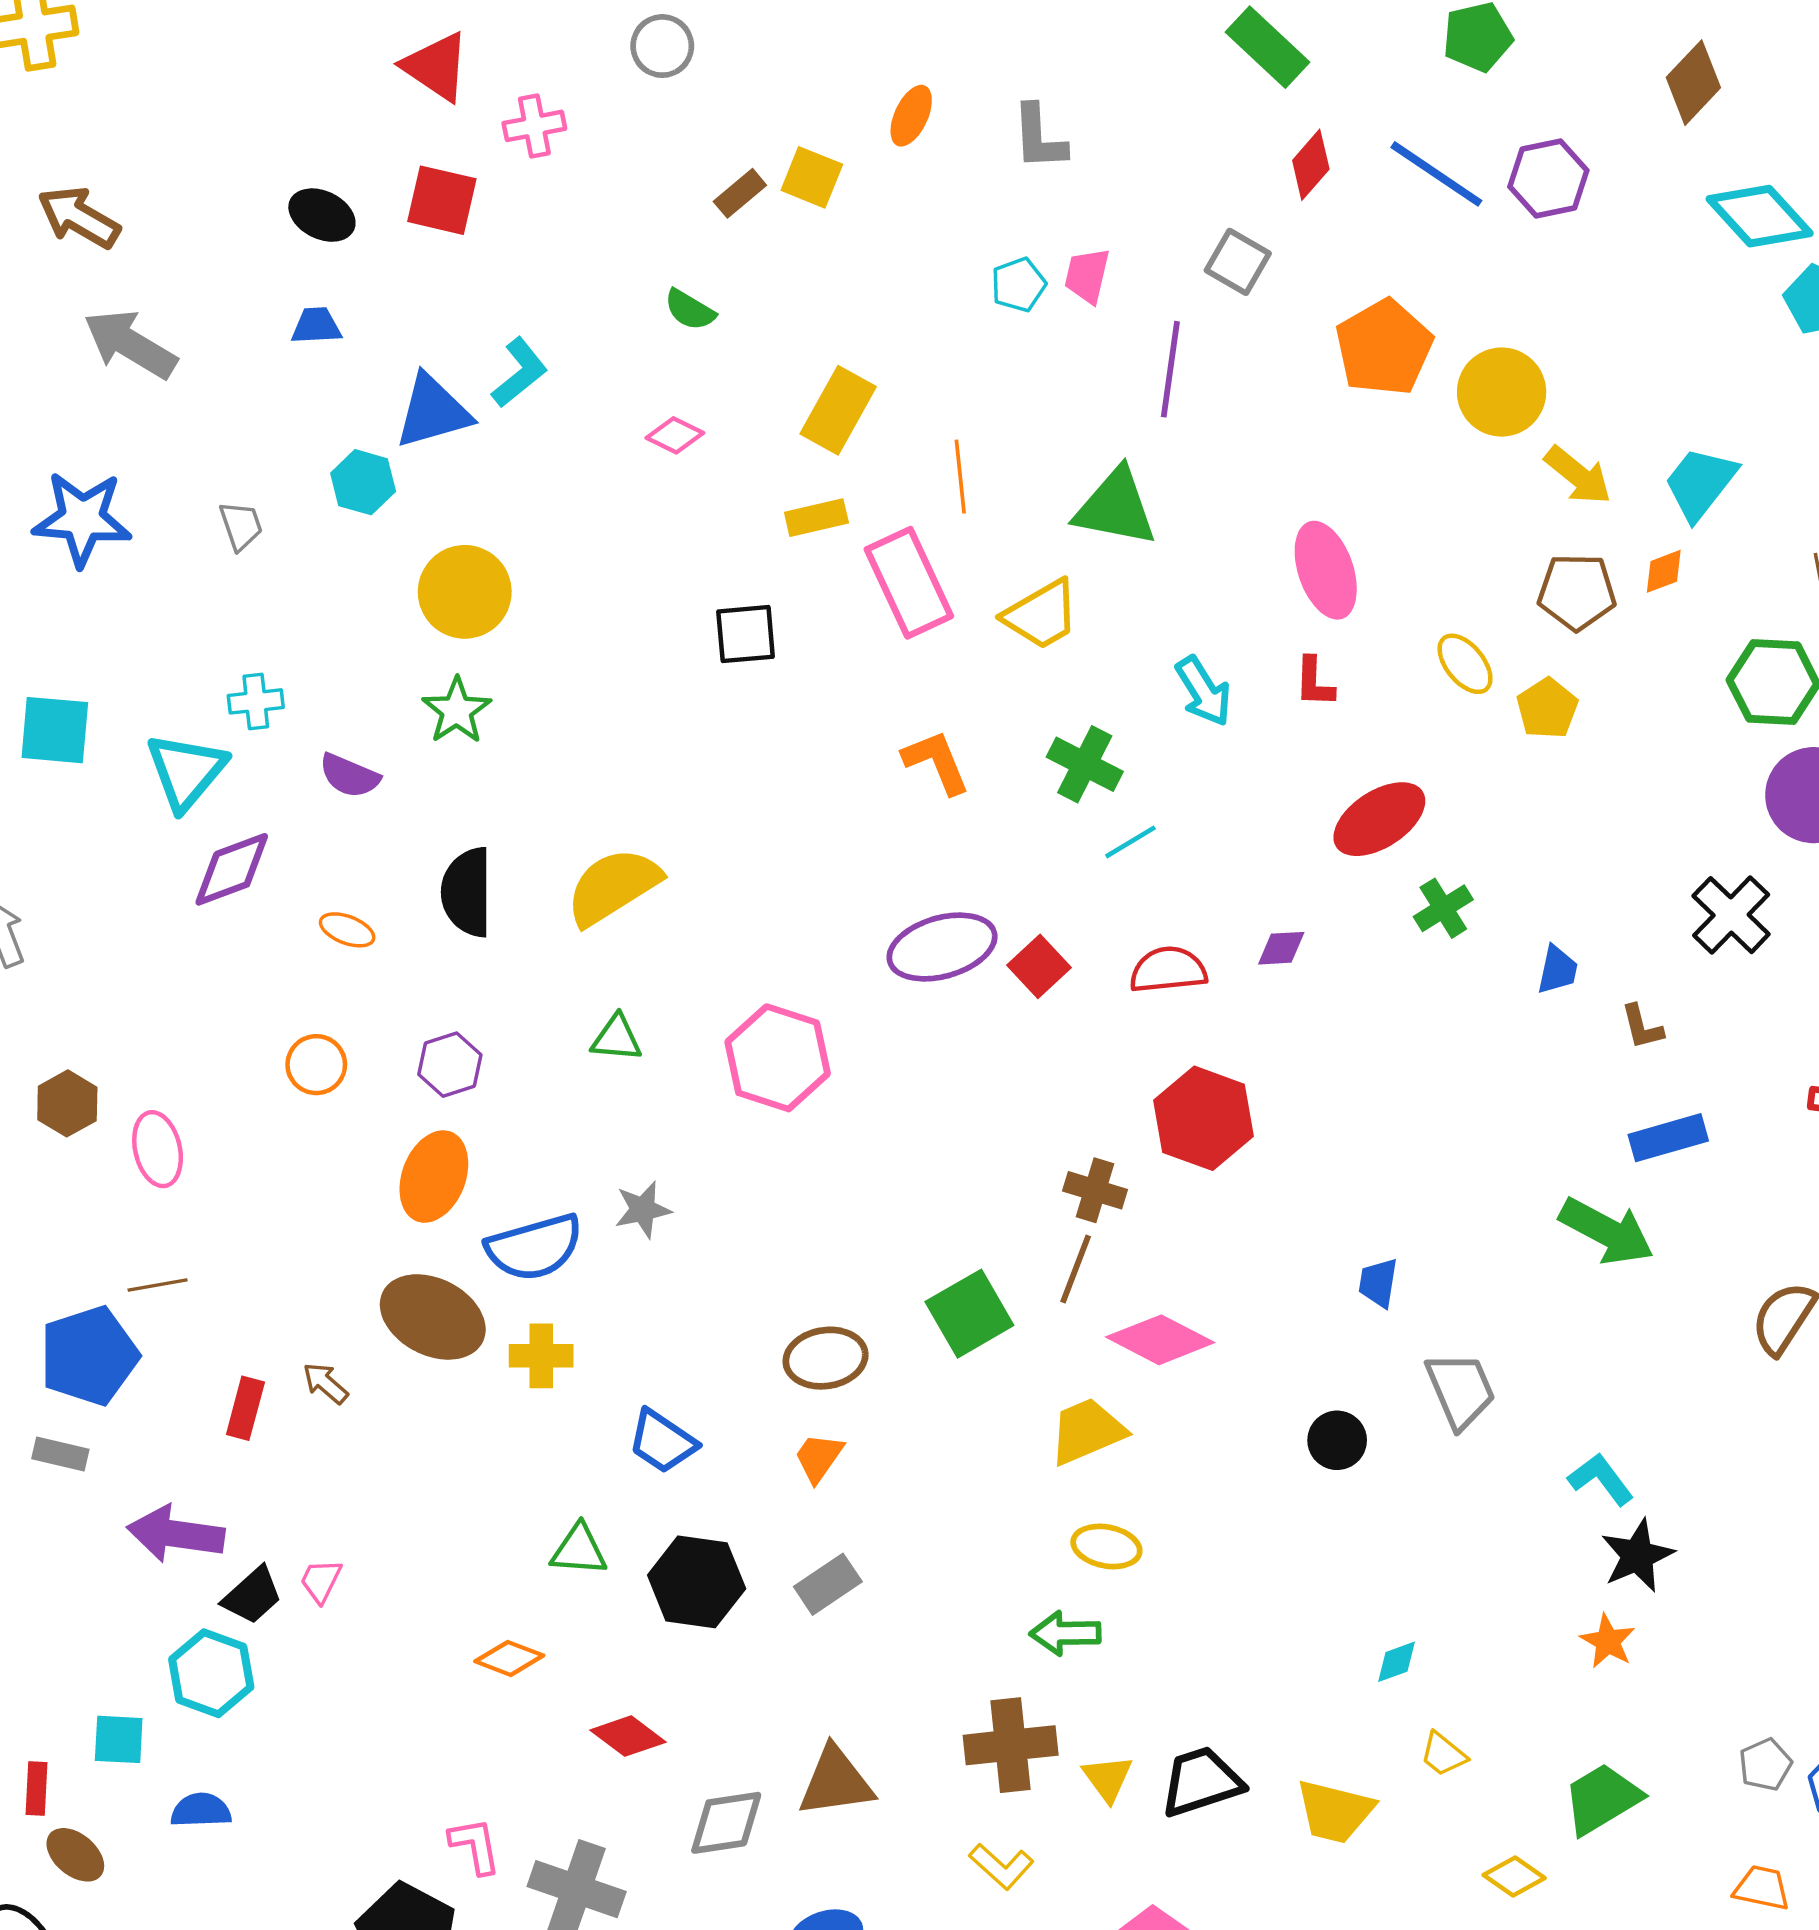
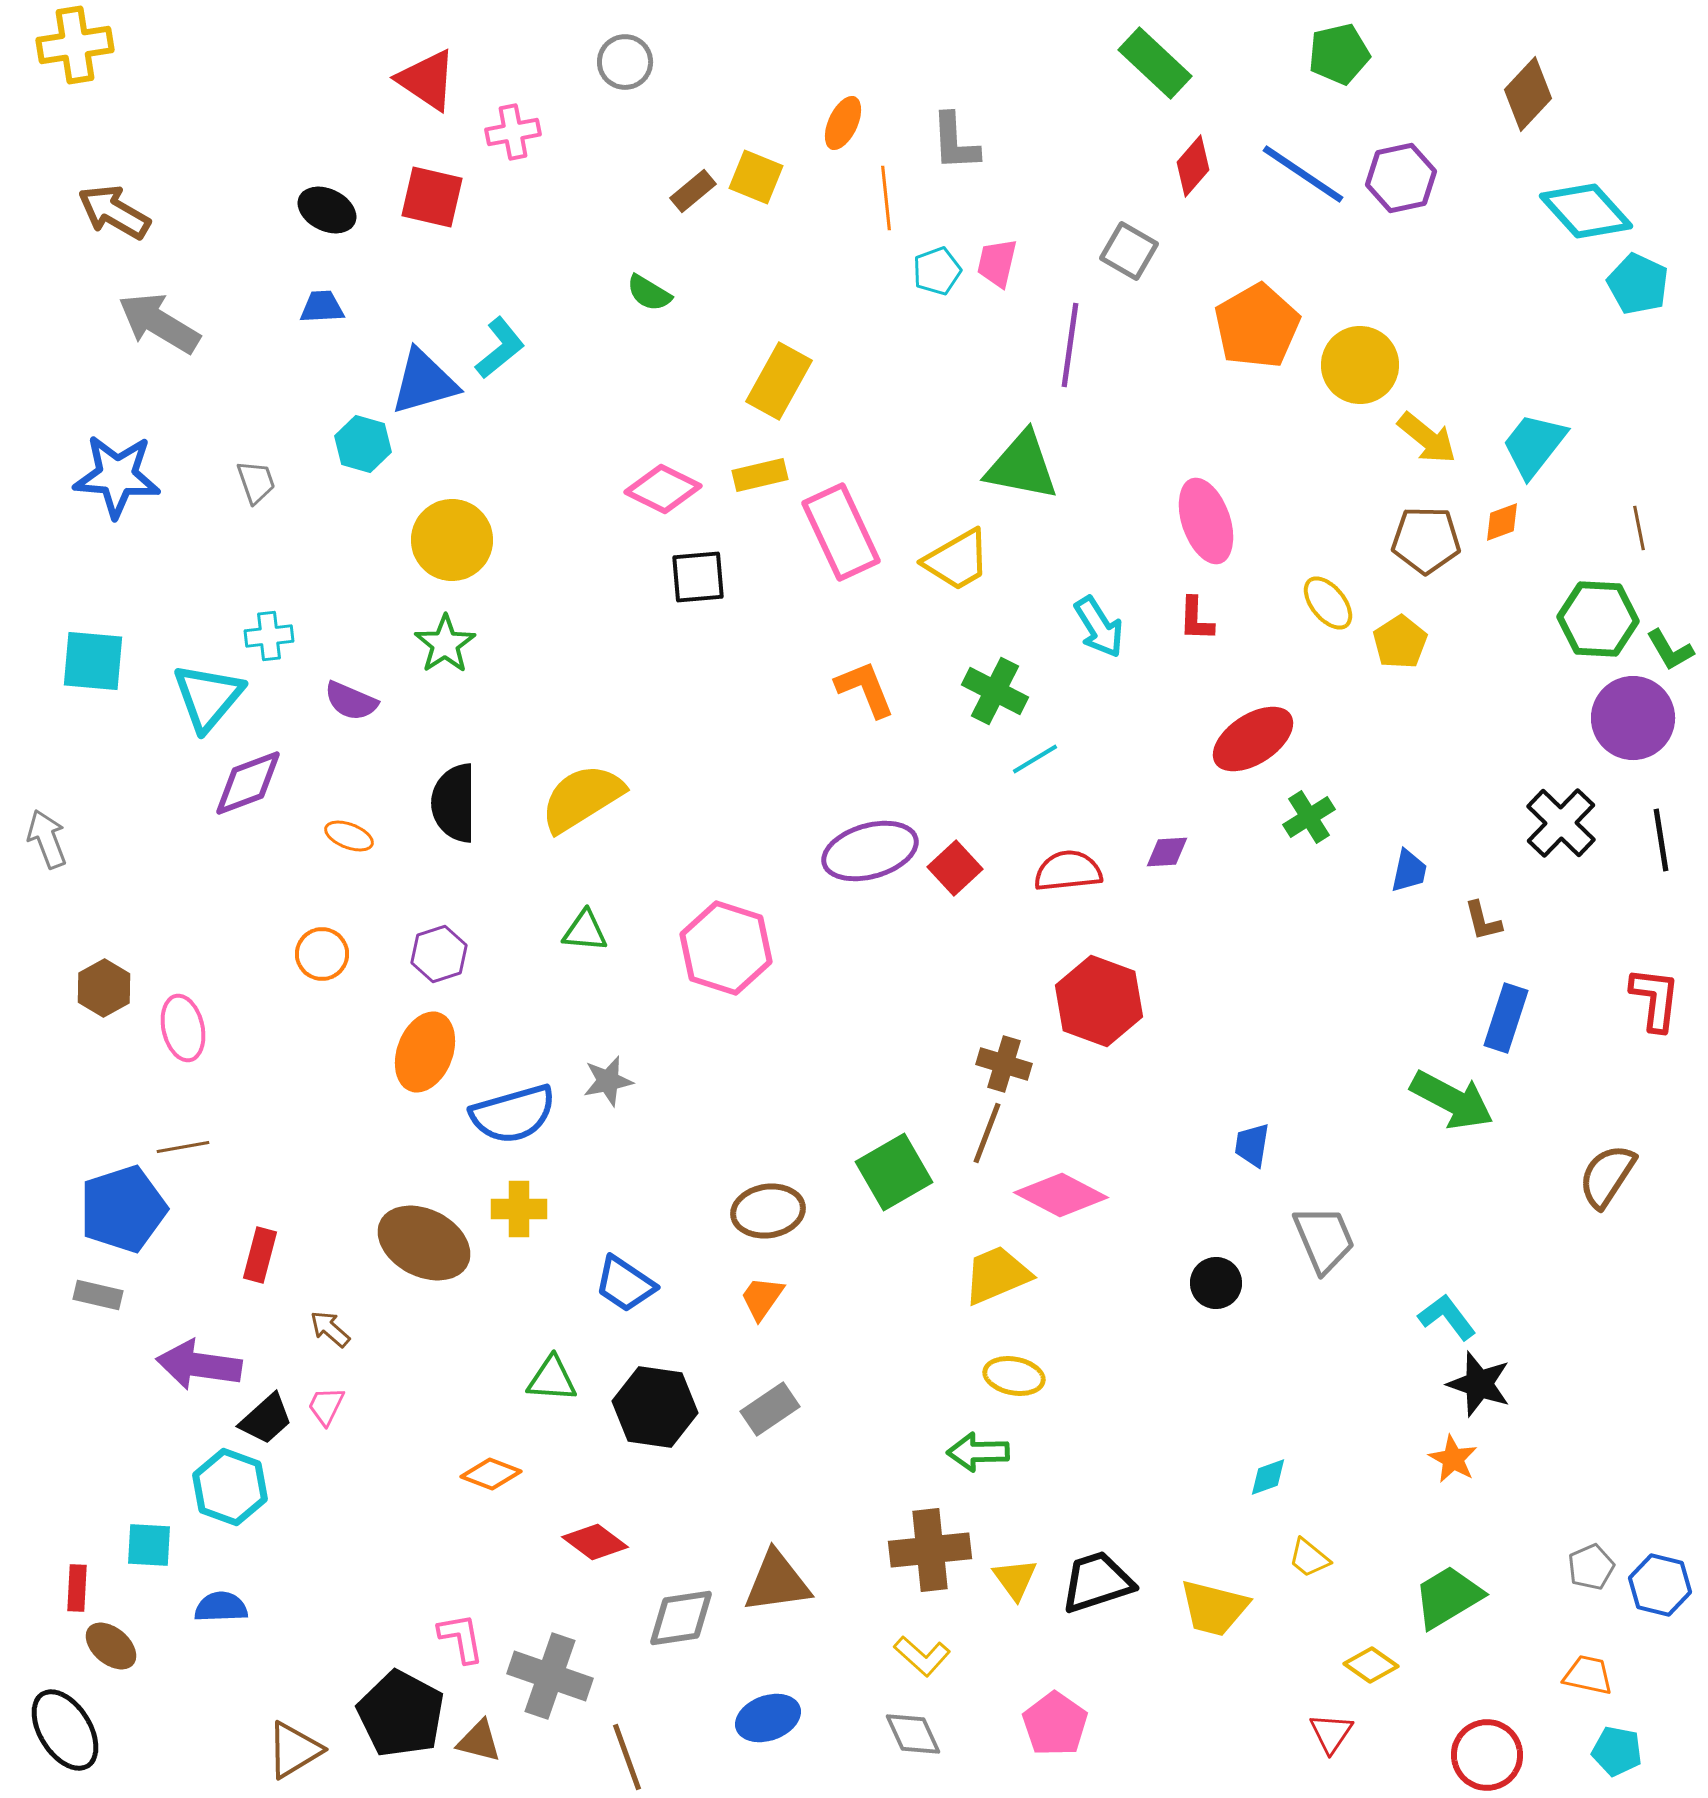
pink diamond: (675, 435) -> (663, 489), moved, size x1.5
orange line: (960, 477) -> (886, 198), moved
blue rectangle: (1668, 1138) -> (1506, 1018), turned -56
brown ellipse: (433, 1317) -> (424, 1243), moved
brown arrow: (325, 1383) -> (330, 1329), moved
black star: (1637, 1556) -> (1479, 1384), turned -30

